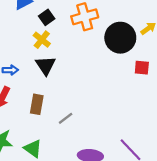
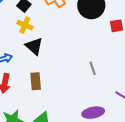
gray line: (66, 118) -> (93, 68), moved, turned -56

